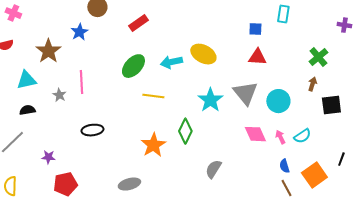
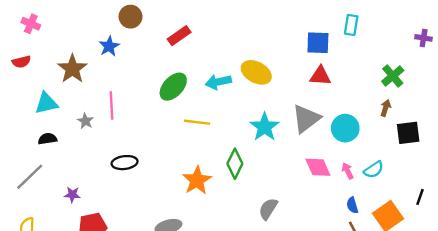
blue square: (255, 29) -> (318, 43), size x1.5
gray triangle: (245, 93) -> (306, 119), turned 32

